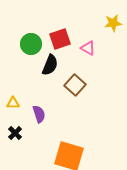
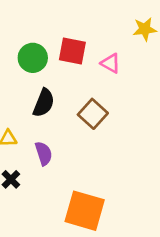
red square: (60, 39) -> (72, 51), turned 30
black semicircle: (50, 65) -> (44, 103), moved

